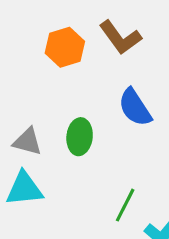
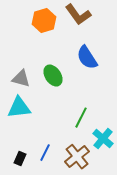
green ellipse: (80, 137) -> (53, 76), turned -40

